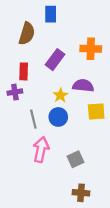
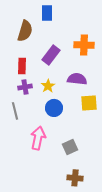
purple cross: (15, 92) -> (25, 87), moved
yellow star: (60, 95) -> (48, 86), moved
gray line: (33, 119) -> (15, 111), moved

